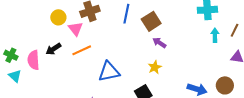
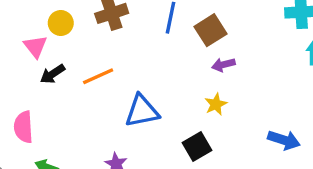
pink triangle: (76, 29) -> (35, 46), moved
purple arrow: (159, 43) -> (223, 65), turned -48
pink semicircle: (33, 60) -> (23, 127), moved

